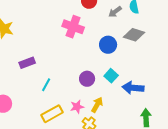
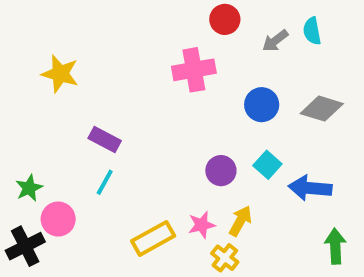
pink cross: (73, 27) -> (194, 70), turned -30
gray diamond: (134, 35) -> (322, 109), moved
purple rectangle: (27, 63) -> (105, 140), turned 49
cyan line: (46, 85) -> (105, 182), moved

